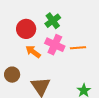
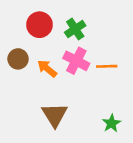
red circle: (26, 29) -> (40, 25), moved
brown circle: (12, 75) -> (18, 59), moved

